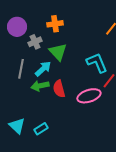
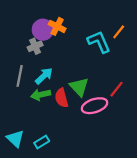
orange cross: (55, 24) -> (57, 26), turned 35
purple circle: (17, 27) -> (43, 30), moved
green triangle: (58, 52) -> (79, 87), moved
cyan L-shape: (97, 63) -> (99, 42), moved

